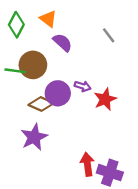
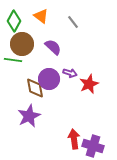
gray line: (109, 35) -> (73, 22), moved
purple semicircle: (62, 42) -> (53, 47), moved
brown circle: (33, 65) -> (22, 44), moved
brown diamond: (41, 104) -> (35, 88), turned 55

